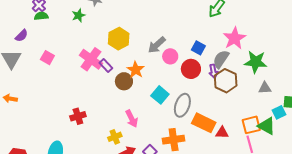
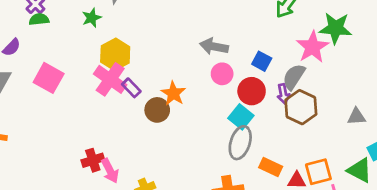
yellow hexagon: (119, 39) -> (115, 54), moved
gray arrow: (157, 45) -> (214, 46), moved, turned 54
pink square: (47, 58) -> (49, 78), size x1.5
green star: (256, 62) -> (336, 28), moved
cyan square: (160, 95) -> (241, 117), moved
pink arrow: (132, 119) -> (110, 171), moved
orange rectangle: (204, 123) -> (271, 167), size x0.7
orange square: (251, 125) -> (318, 172), moved

